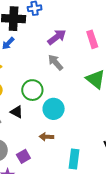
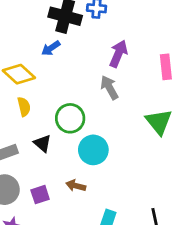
purple arrow: (57, 37) -> (118, 54), turned -42
purple square: (23, 156) -> (40, 195), moved

